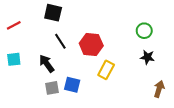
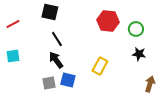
red hexagon: (91, 44) -> (108, 21), moved
black arrow: (47, 64) -> (56, 60), moved

